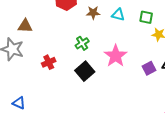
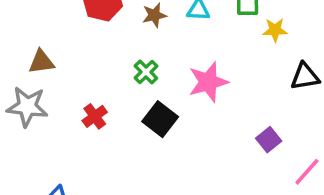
pink star: (116, 56) -> (208, 82), turned 30
purple square: (149, 68) -> (269, 140), moved

